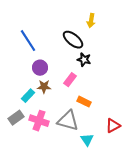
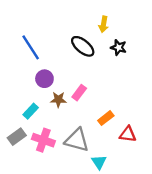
black star: (84, 60) -> (119, 47), moved
brown star: (44, 87) -> (58, 100), moved
orange rectangle: (84, 102) -> (106, 118), moved, turned -64
red triangle: (113, 126) -> (128, 134), moved, turned 35

